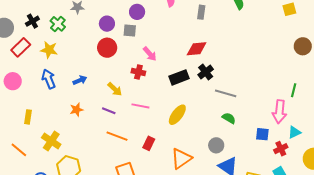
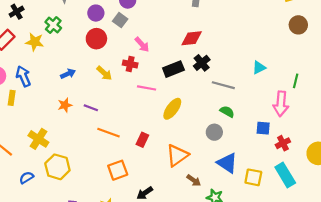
green cross: (58, 24) -> (53, 25), moved
gray square: (130, 31) -> (120, 20), turned 32
brown circle: (303, 46) -> (298, 25), moved
blue arrow: (49, 79) -> (23, 76), moved
yellow arrow: (115, 89) -> (104, 73), moved
pink line: (140, 106) -> (147, 88), moved
purple line: (109, 111) -> (91, 108), moved
yellow rectangle: (28, 117) -> (12, 98), moved
cyan triangle: (294, 132) -> (259, 68), moved
gray circle: (216, 145) -> (214, 132), moved

